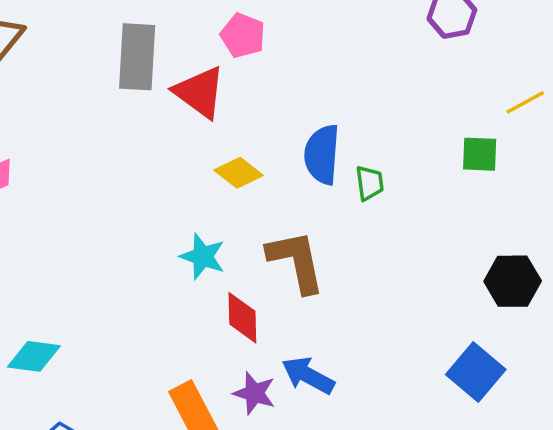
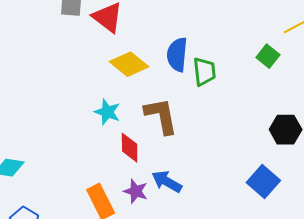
green square: (480, 154) -> (268, 56), turned 35
yellow diamond: (239, 173) -> (129, 64), size x1.4
green trapezoid: (370, 183) -> (204, 72), size x1.4

